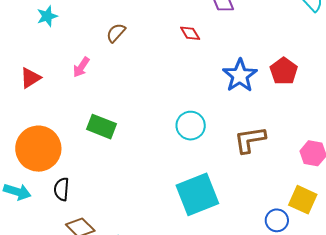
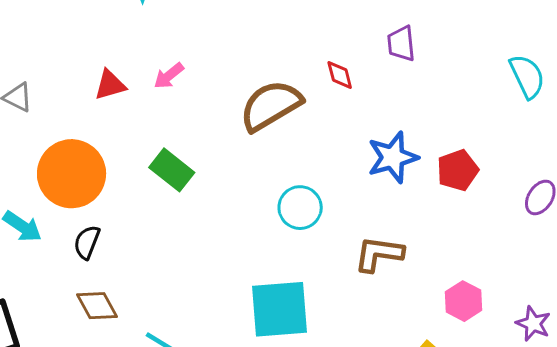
brown semicircle: (116, 33) -> (271, 105), moved, size x2.0
red triangle: (30, 78) -> (110, 85), moved

